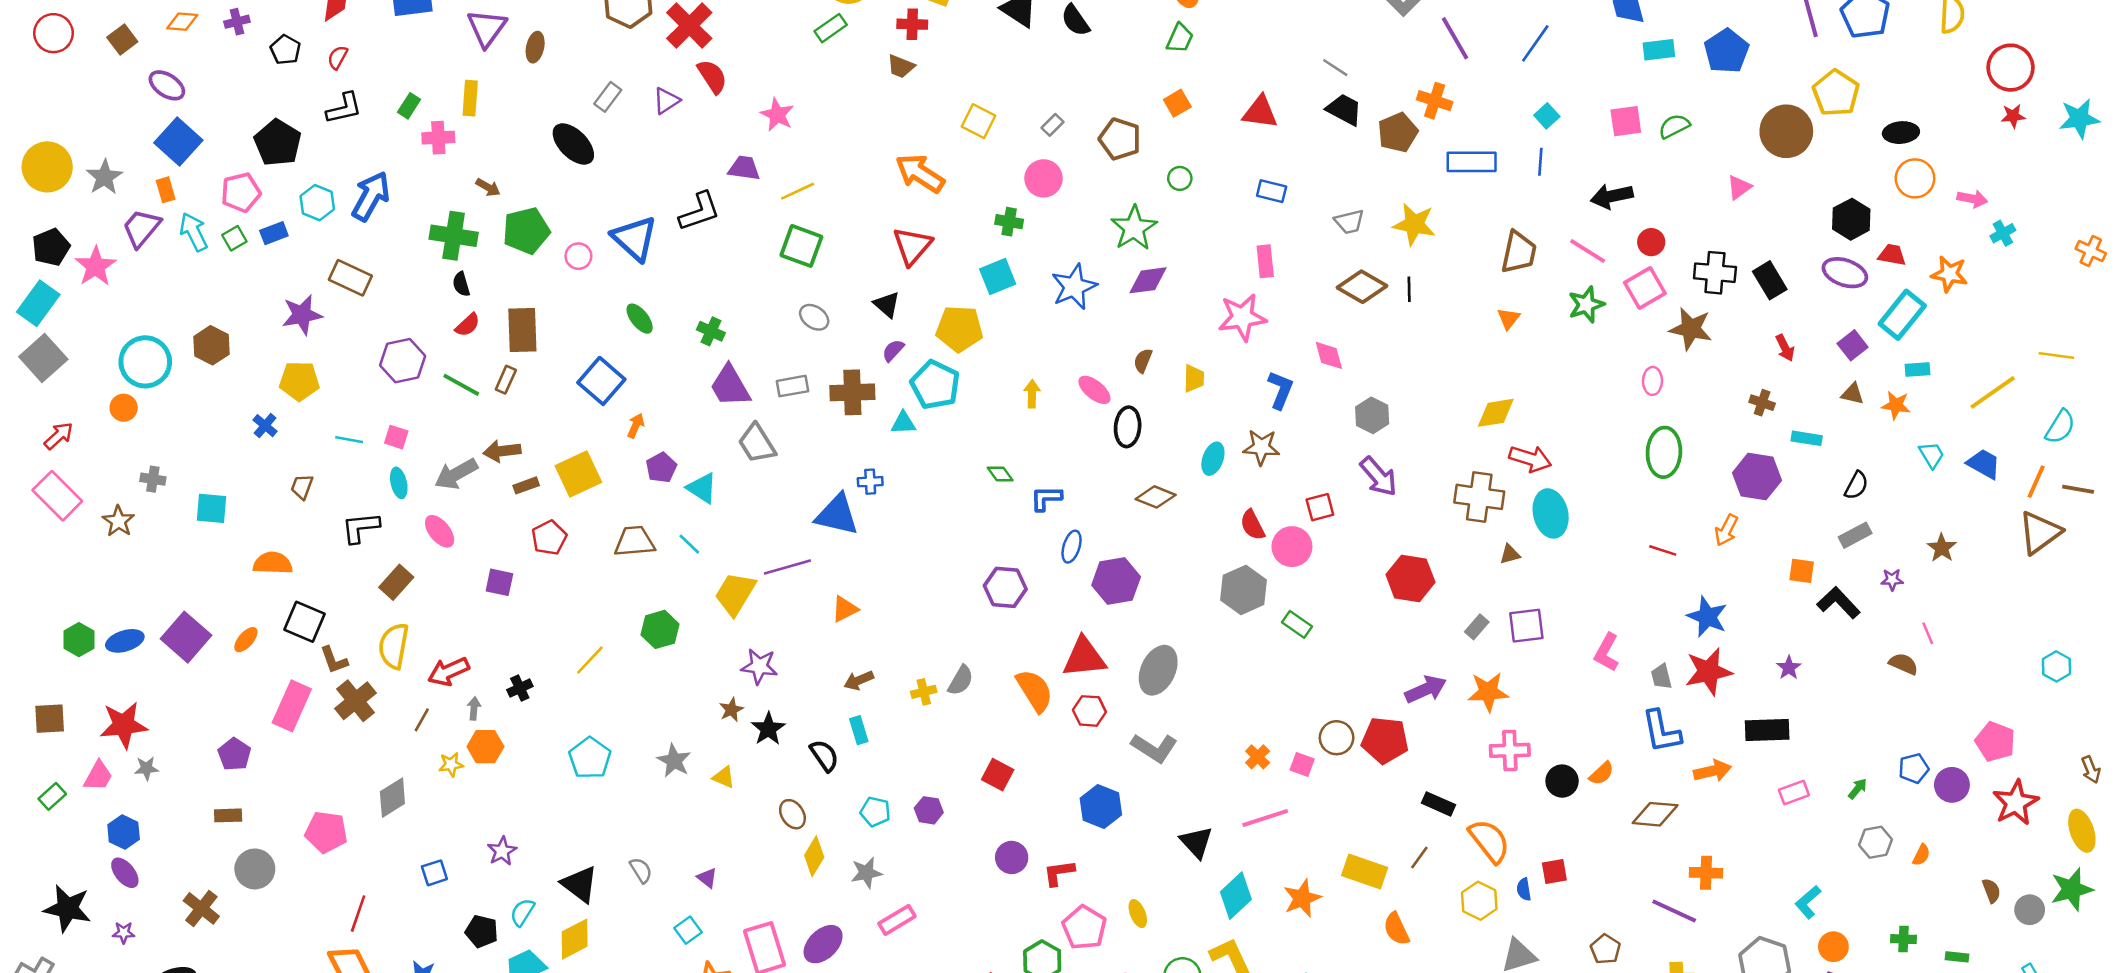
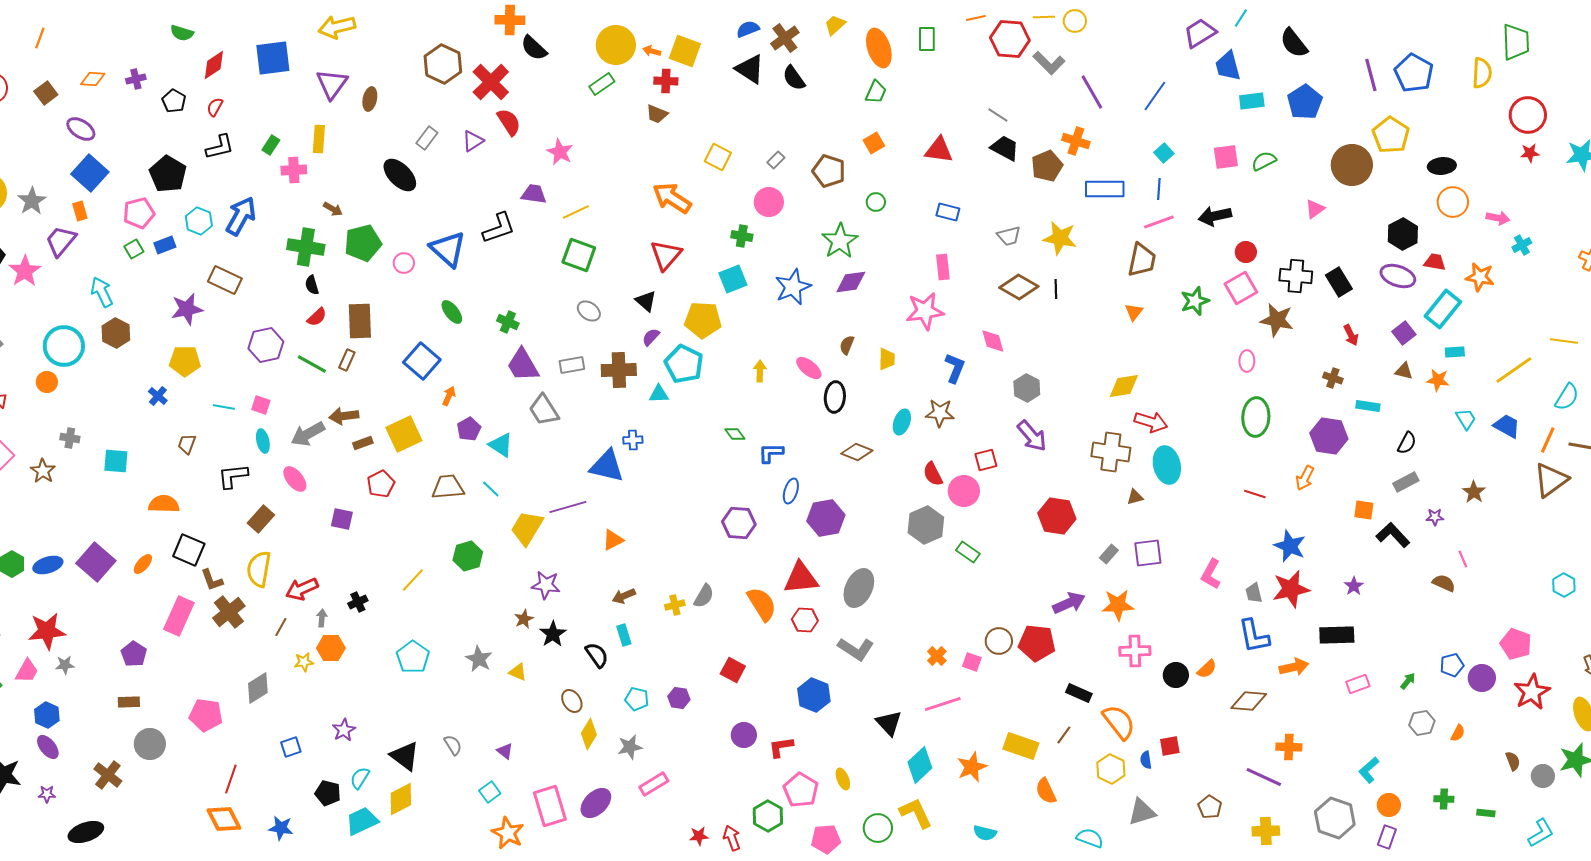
cyan arrow: (194, 232) -> (102, 292), moved
pink line: (1588, 251) -> (1159, 222), moved, turned -52

